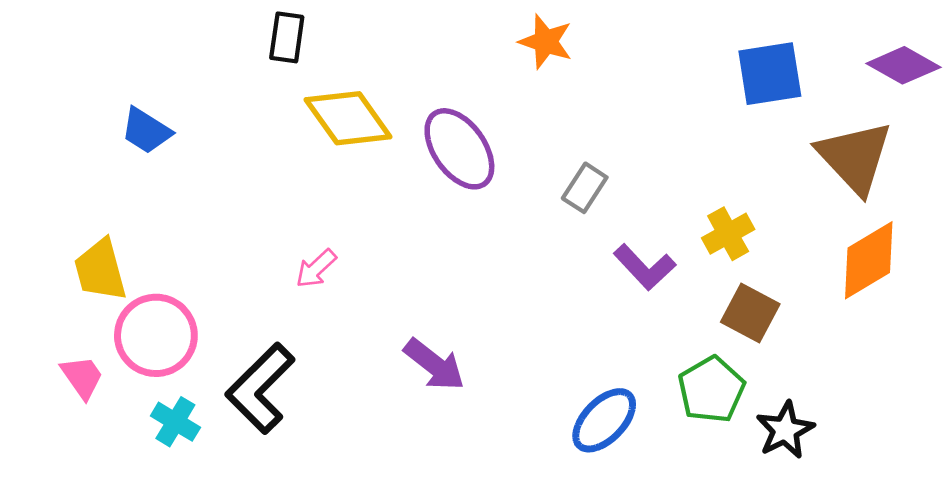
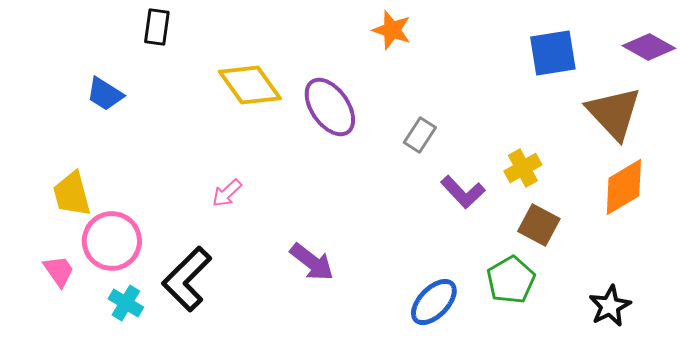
black rectangle: (287, 37) -> (157, 27), moved
black star: (785, 430) -> (610, 306), moved

